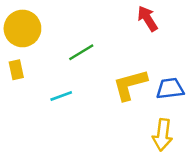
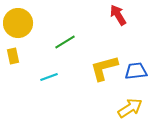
yellow arrow: (163, 135) -> (130, 108), turned -130

